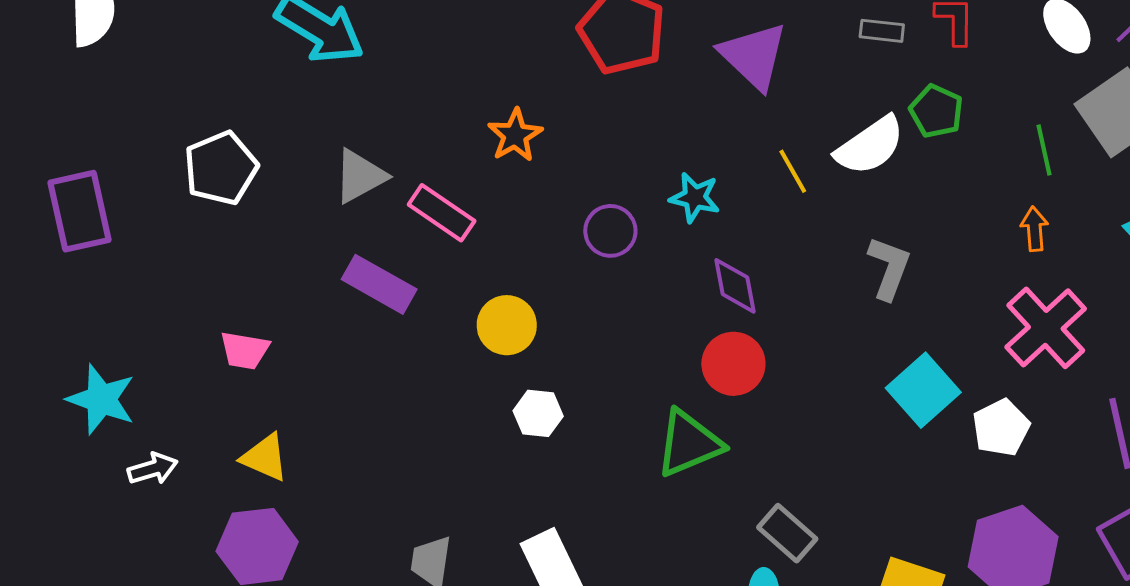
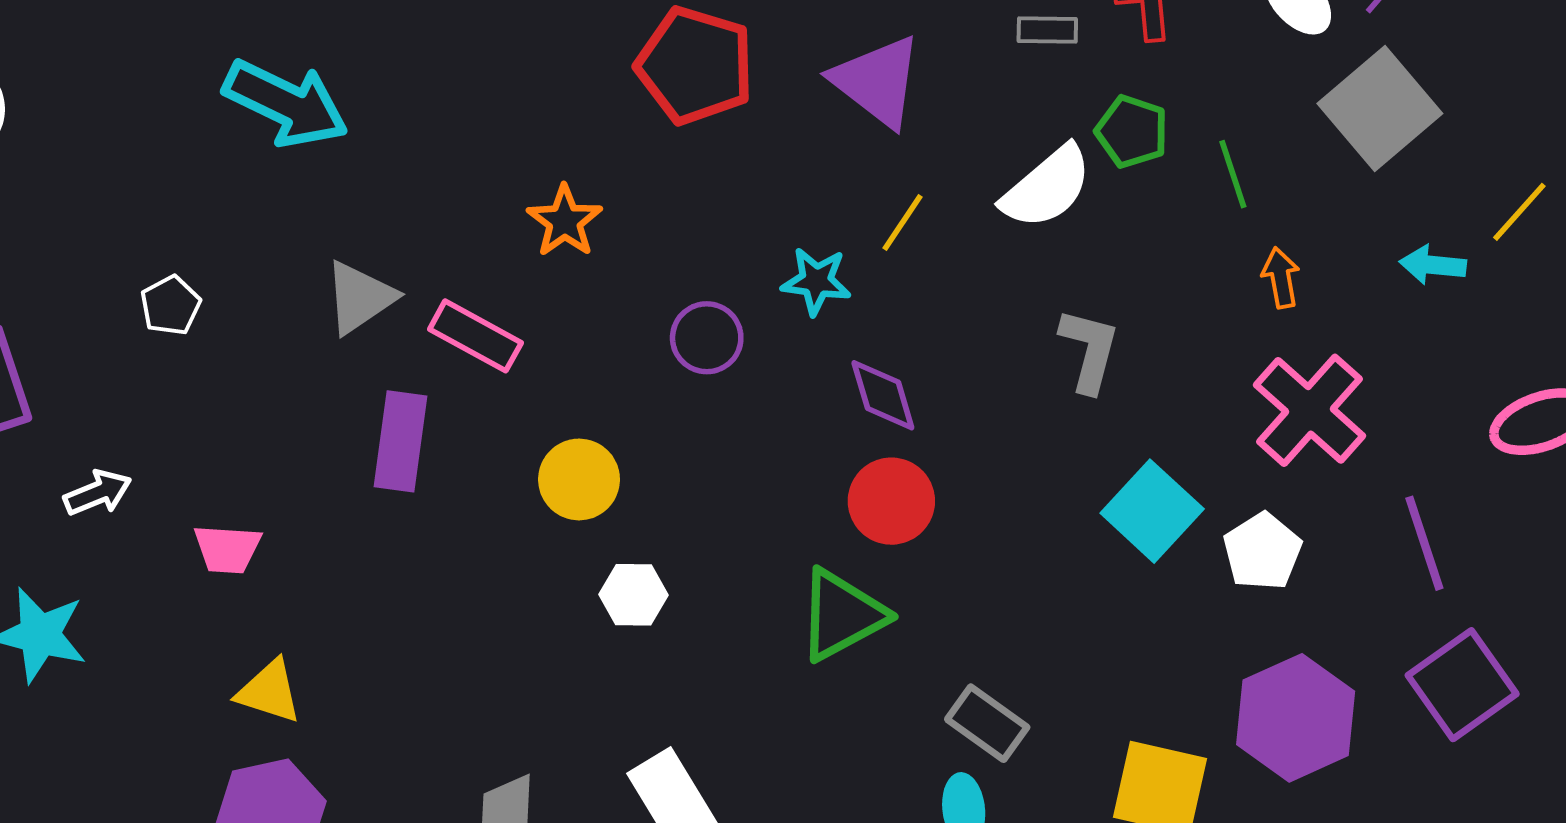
green line: (1044, 150) -> (1233, 174), moved
white pentagon: (221, 168) -> (171, 305), size x0.6
yellow line: (793, 171) -> (902, 223), moved, turned 69
purple rectangle: (379, 284) -> (400, 441), turned 74
white arrow: (153, 469) -> (98, 493), moved

